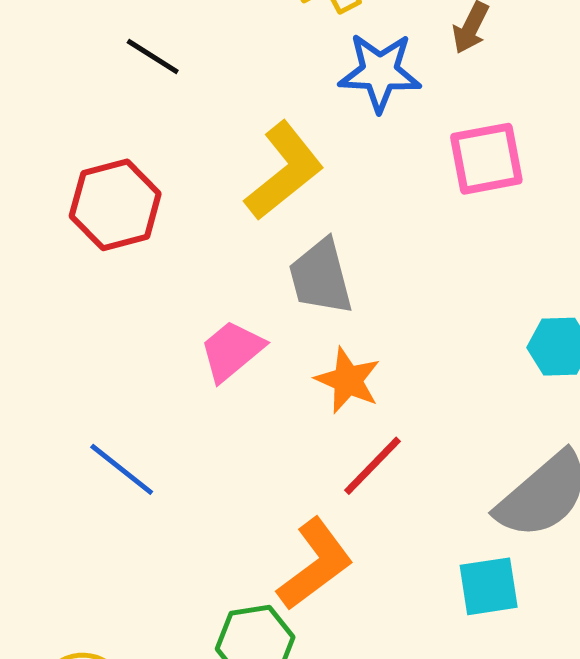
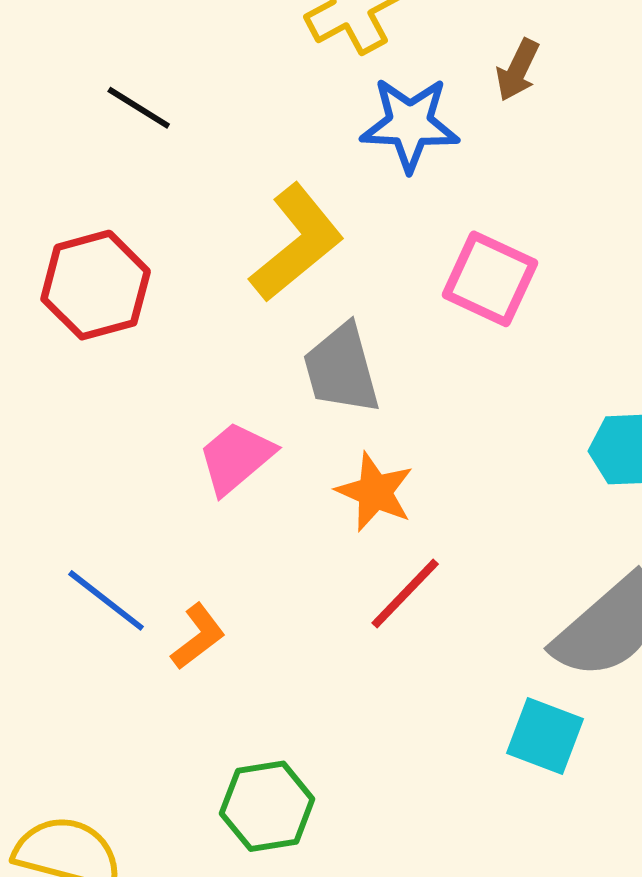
pink square: (486, 159) -> (490, 279), moved, turned 36
orange L-shape: (315, 564) -> (198, 637), moved, size x0.6
cyan square: (489, 586) -> (545, 736), turned 30

